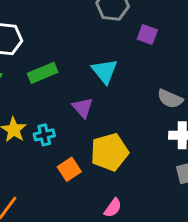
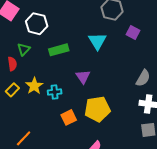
cyan triangle: (105, 71) -> (97, 41), moved
gray semicircle: (170, 99) -> (143, 78), turned -90

